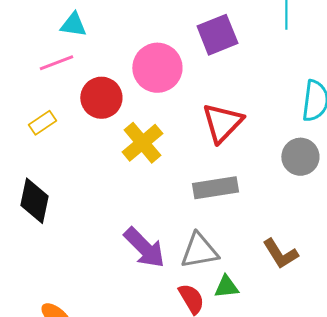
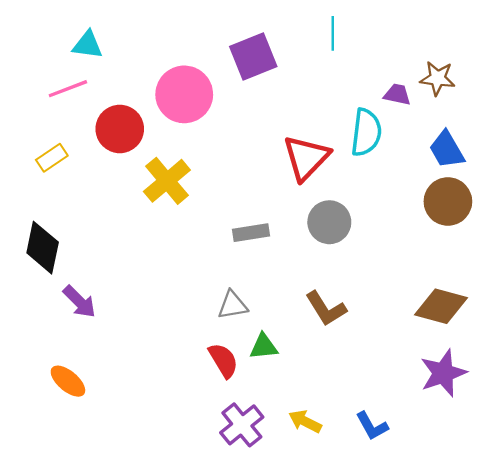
red triangle: (222, 123) -> (306, 158), moved
gray circle: (300, 157) -> (329, 222), moved
gray rectangle: (215, 188) -> (251, 233), size x0.7
purple arrow: (144, 248) -> (79, 302), moved, size x0.7
gray triangle: (199, 251) -> (233, 305), size x0.7

